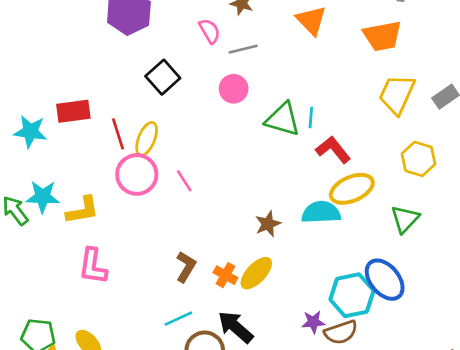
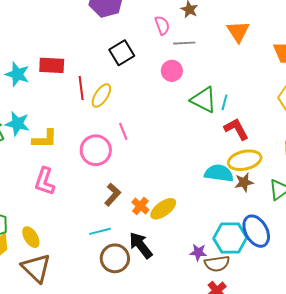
pink circle: (137, 174) -> (96, 150), moved
brown star: (268, 224) -> (244, 182), moved

